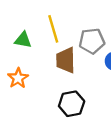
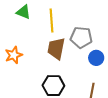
green triangle: (23, 40) -> (23, 12), moved

